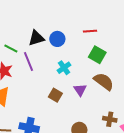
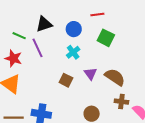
blue circle: (57, 39) -> (74, 29), moved
brown semicircle: (104, 82) -> (115, 77), moved

